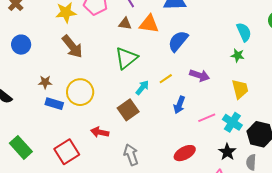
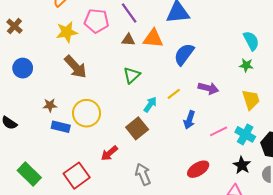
green triangle: (126, 58) -> (132, 75), size x0.7
red arrow: (100, 132) -> (109, 153), turned -48

